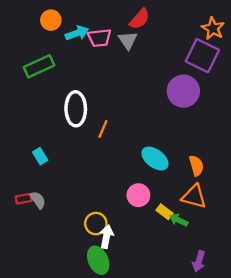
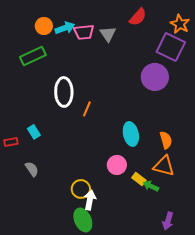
red semicircle: (140, 19) -> (138, 17), moved
orange circle: (51, 20) -> (44, 26), moved
cyan ellipse: (155, 159) -> (131, 134), turned 40
red rectangle: (24, 199) -> (11, 142), moved

